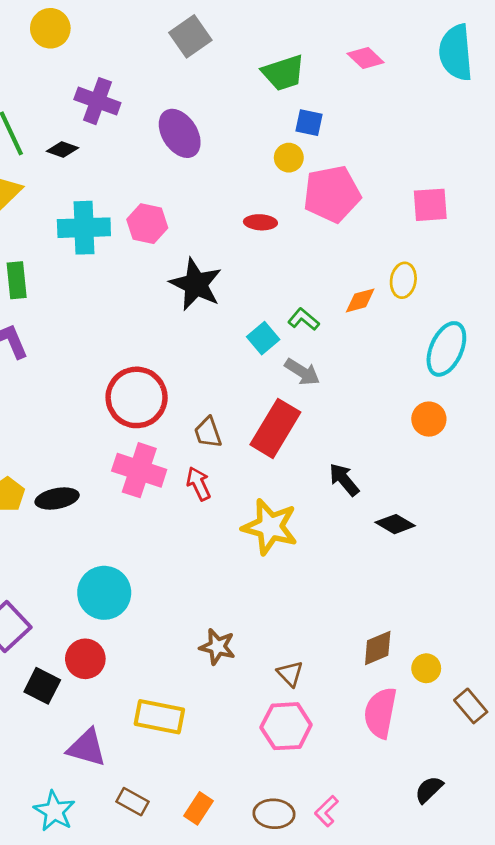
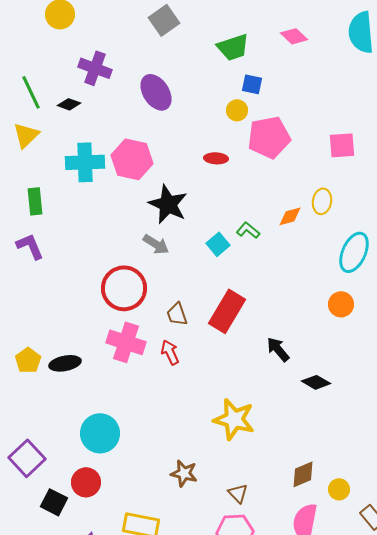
pink hexagon: (147, 224) -> (132, 159), size x1.4
gray arrow: (302, 372) -> (156, 244), moved
yellow star: (270, 527) -> (234, 419), moved

